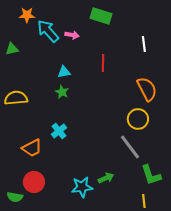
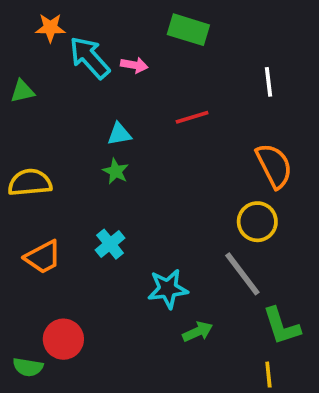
red line: (103, 63) -> (192, 117), turned 72
orange trapezoid: (32, 148) -> (43, 257), moved
cyan star: (82, 187) -> (168, 289), moved

